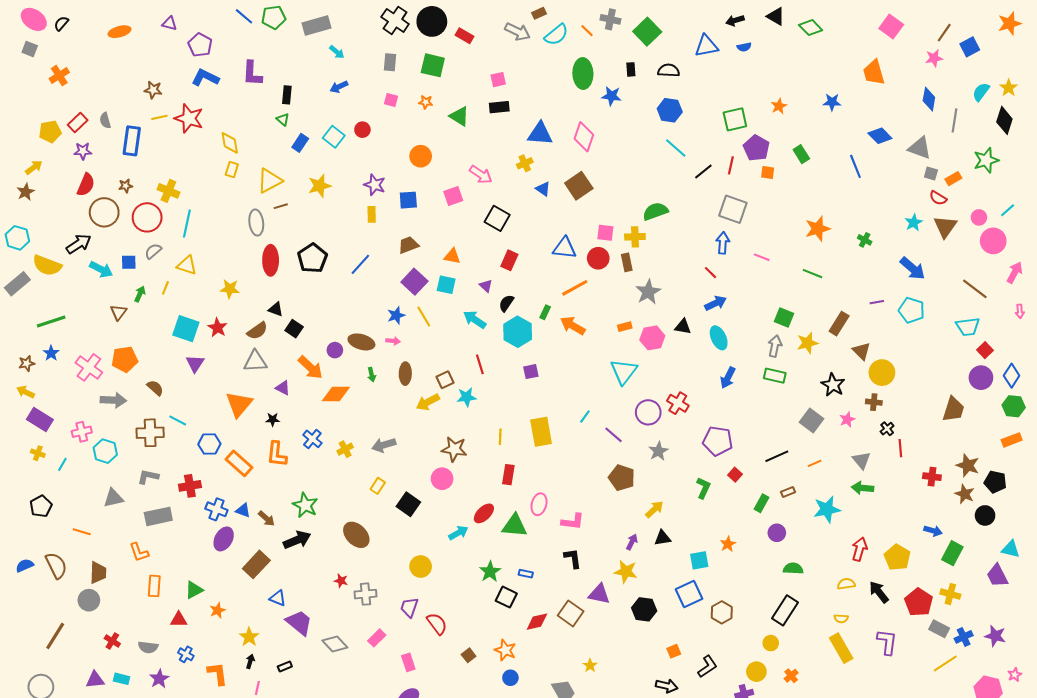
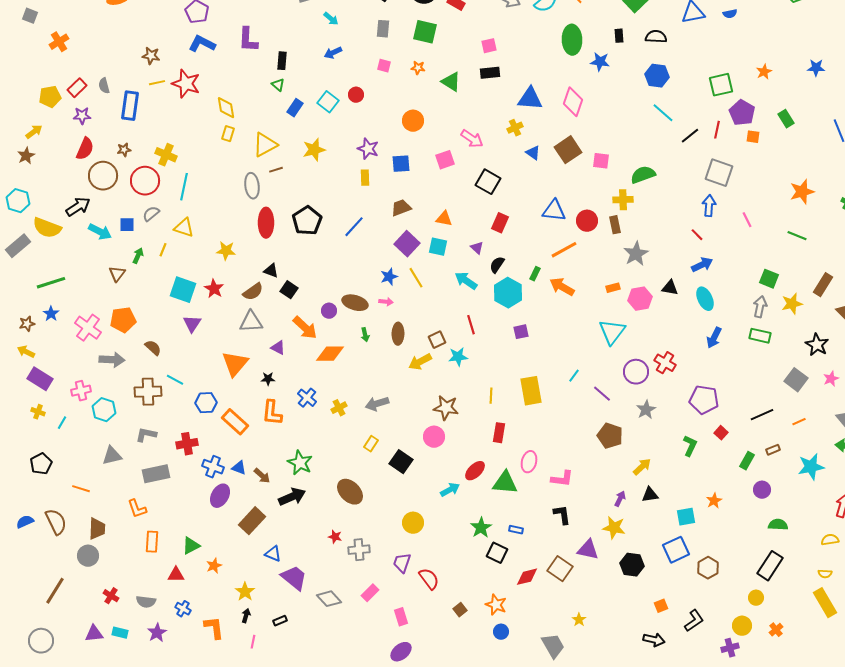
pink square: (605, 233) -> (601, 161), moved
pink line: (762, 257) -> (747, 220), turned 42

